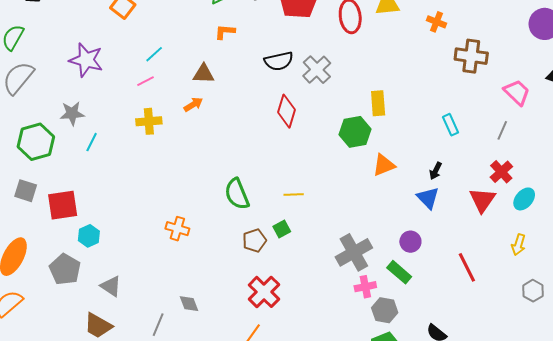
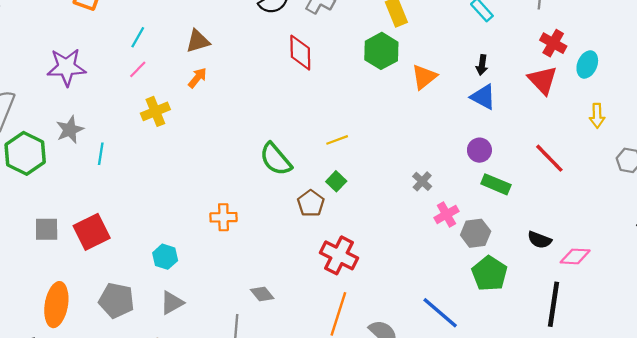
green hexagon: (36, 142) -> (25, 153), moved
cyan hexagon: (89, 236) -> (165, 257), moved
gray cross: (354, 252) -> (422, 181), size x0.5
green rectangle: (399, 272) -> (496, 184), moved
gray triangle: (111, 286) -> (172, 303), turned -45

